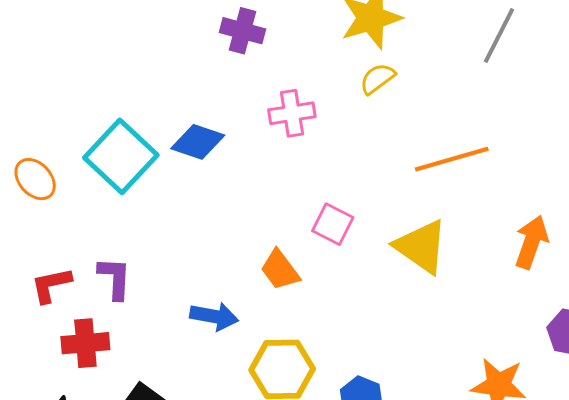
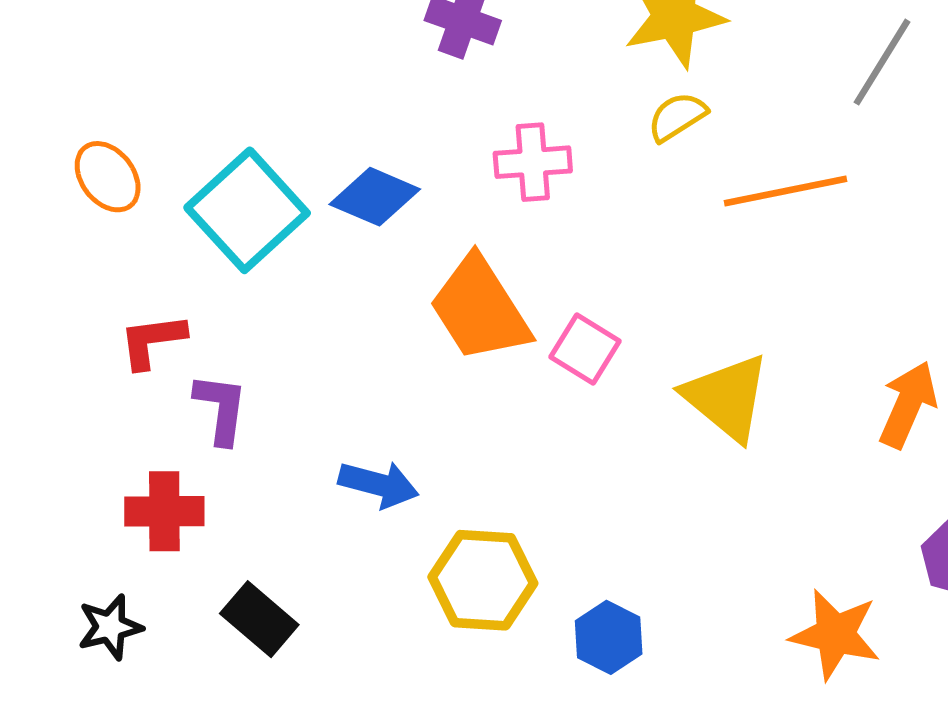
orange line: (452, 159) -> (786, 191), moved
orange ellipse: (35, 179) -> (108, 177), moved
orange trapezoid: (280, 270) -> (480, 309), moved, size x1.6
red L-shape: (51, 285) -> (152, 341), moved

